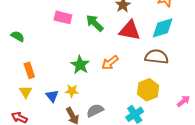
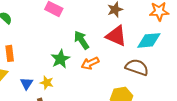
green arrow: (95, 23) -> (82, 40), moved

